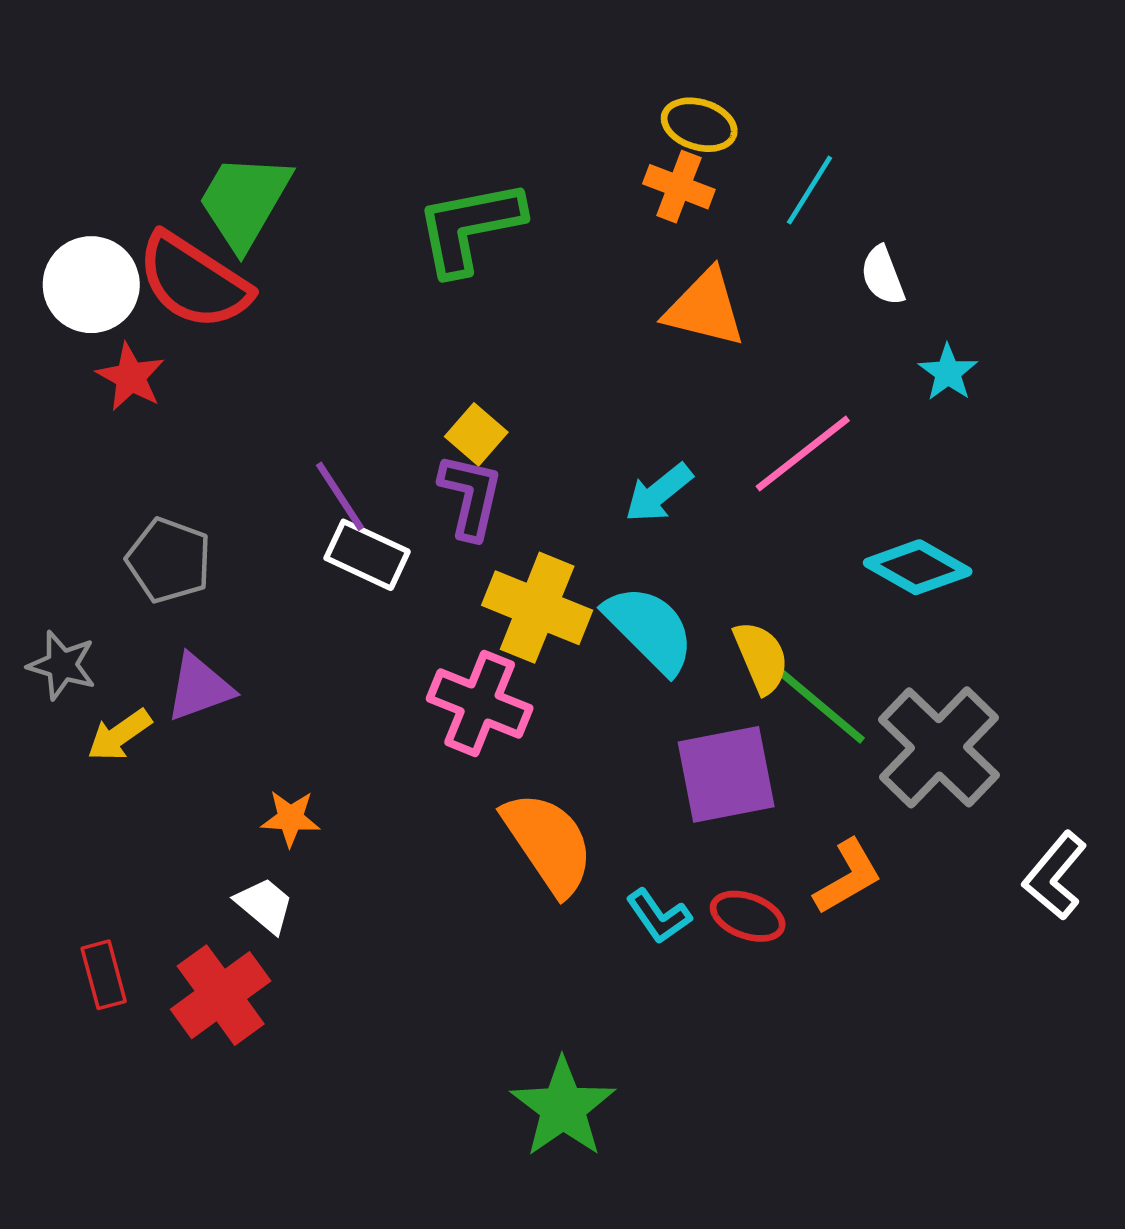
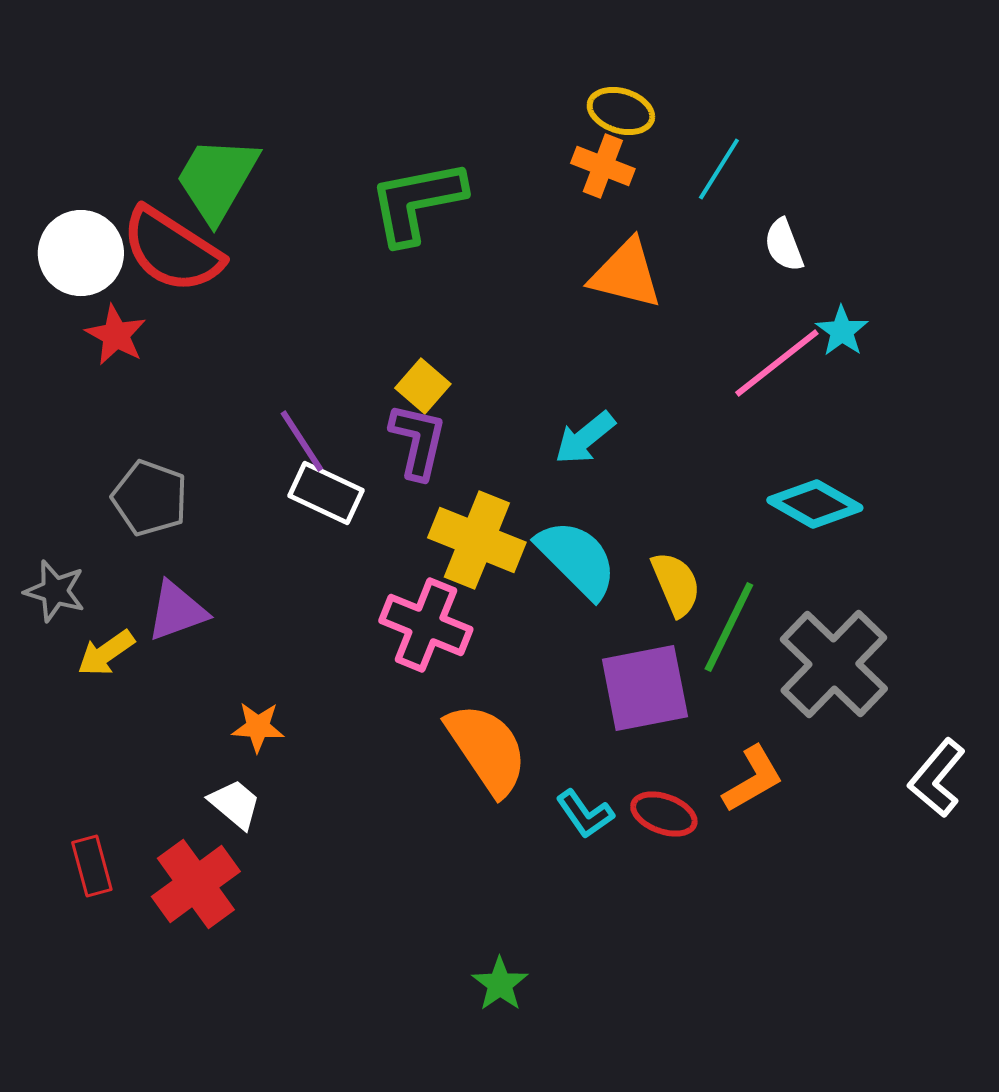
pink line: (803, 453) -> (777, 363), moved
green line: (821, 706) -> (729, 627), turned 76
green star: (563, 1108) -> (500, 984), size x0.6

